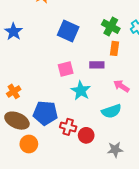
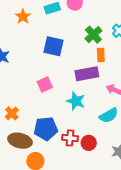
green cross: (111, 27) -> (93, 35), turned 30
purple rectangle: (97, 65) -> (87, 74), size x1.6
pink square: (66, 69) -> (45, 84), moved

